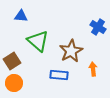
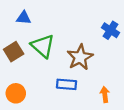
brown square: (12, 61) -> (14, 52), moved
orange arrow: (93, 69) -> (105, 94), moved

